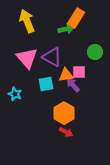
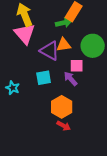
green circle: (95, 52) -> (93, 46), size x1.5
pink triangle: (27, 58) -> (25, 34), moved
orange triangle: (66, 75) -> (64, 45), moved

